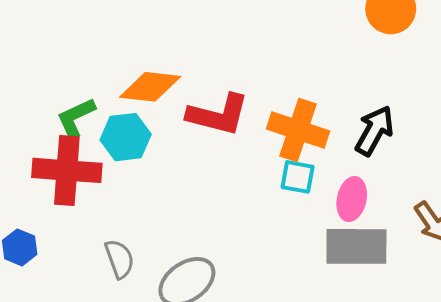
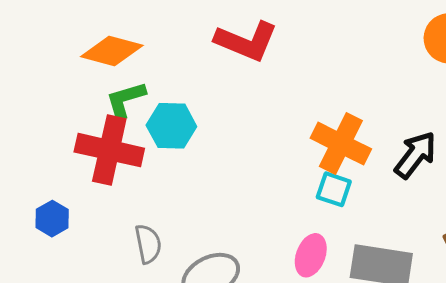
orange diamond: (150, 87) -> (112, 51), moved
red L-shape: (218, 115) -> (246, 41), moved
pink ellipse: (352, 199) -> (311, 255), moved

